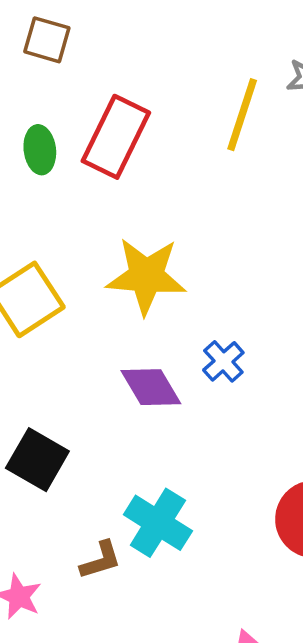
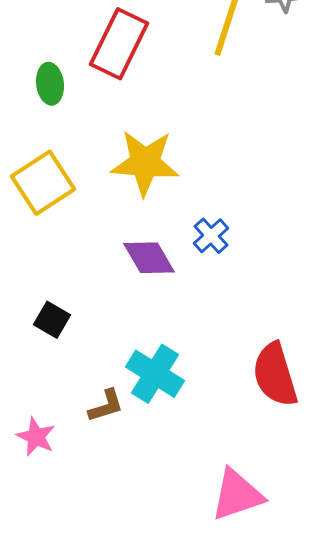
green ellipse: (40, 150) -> (50, 84), moved
black square: (37, 460) -> (52, 320), size x0.7

